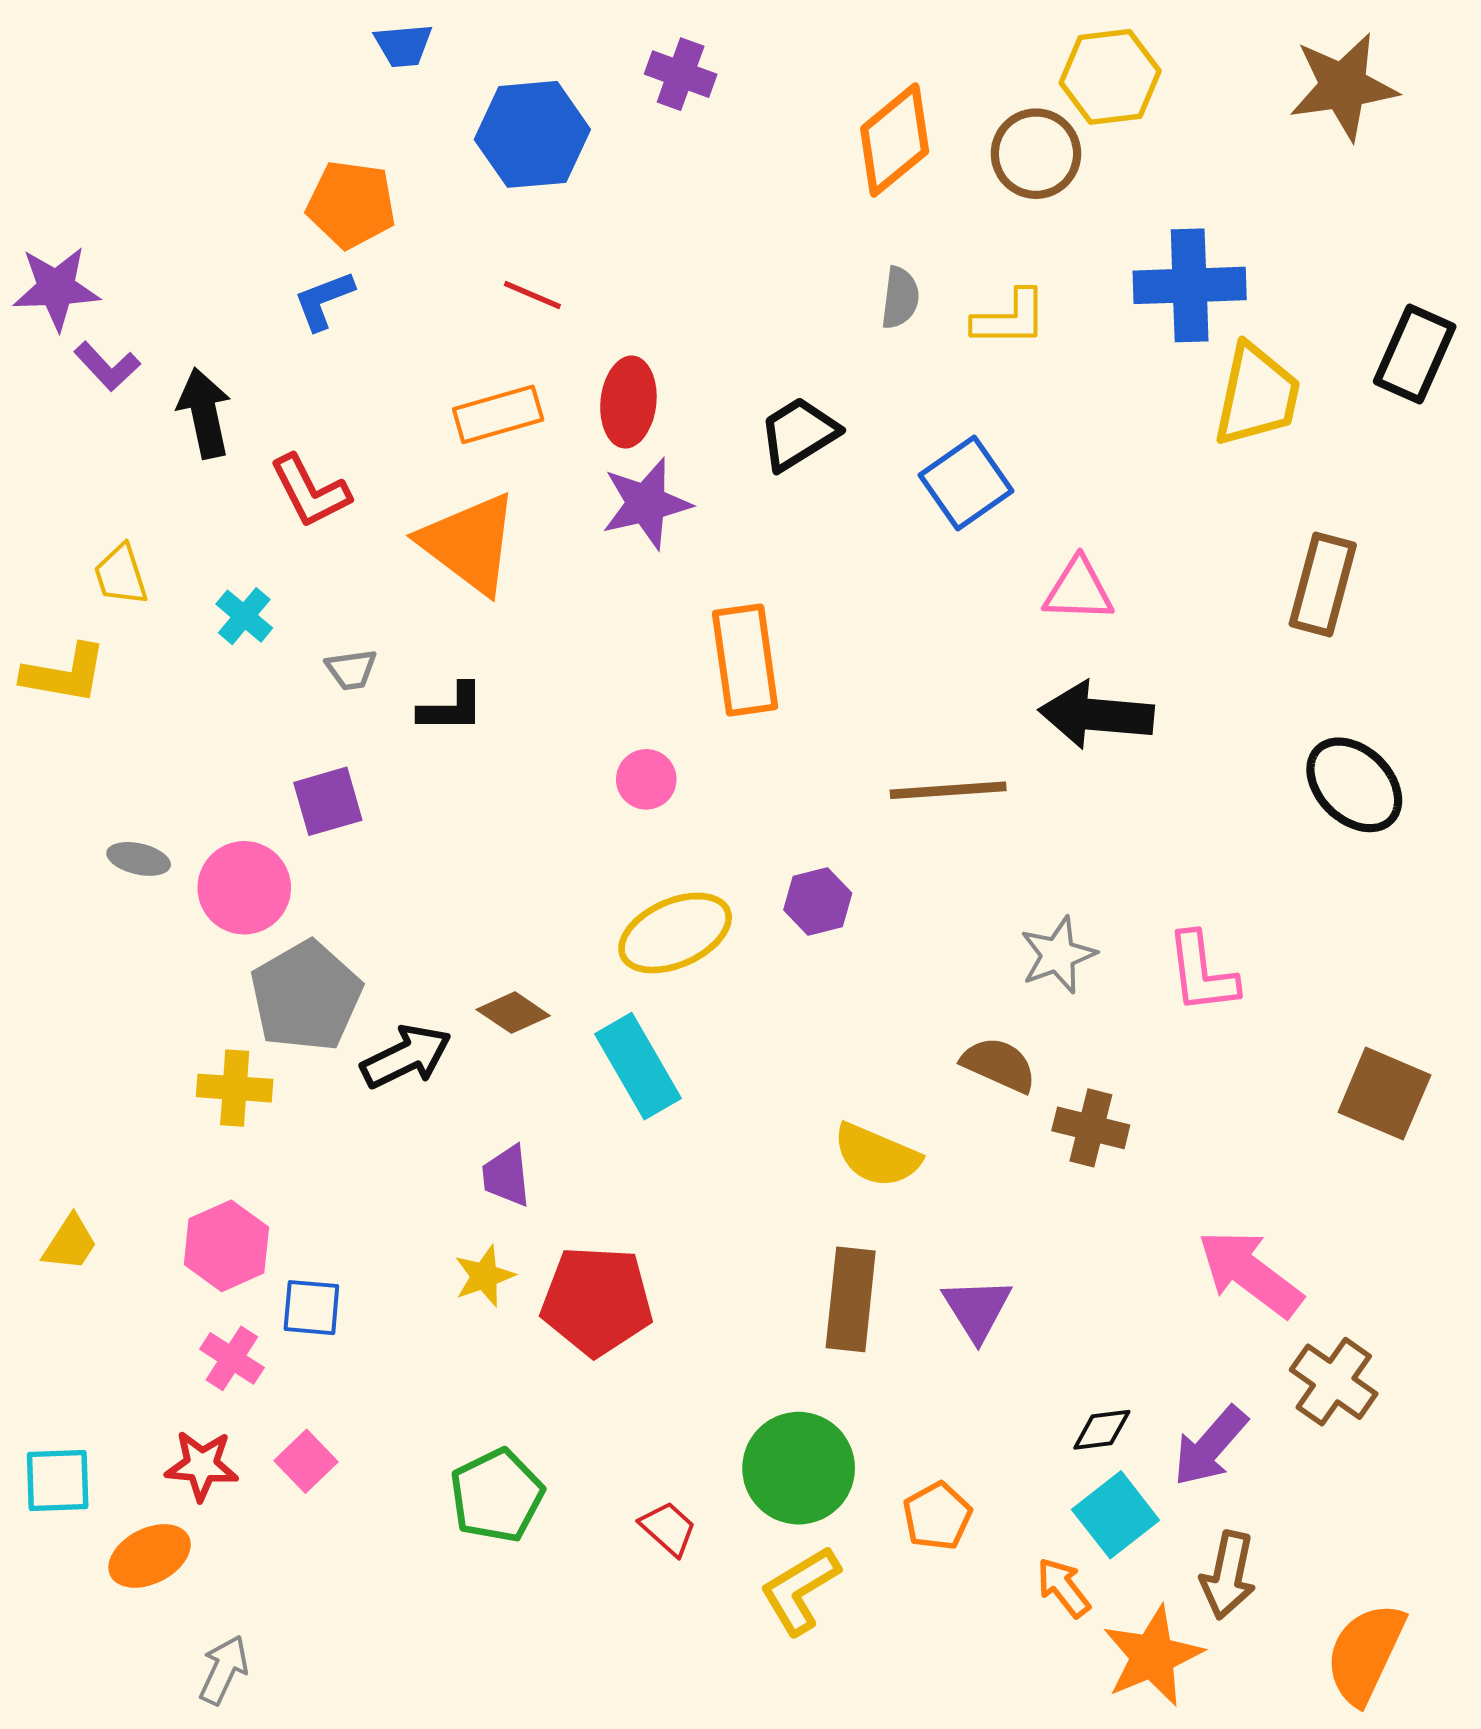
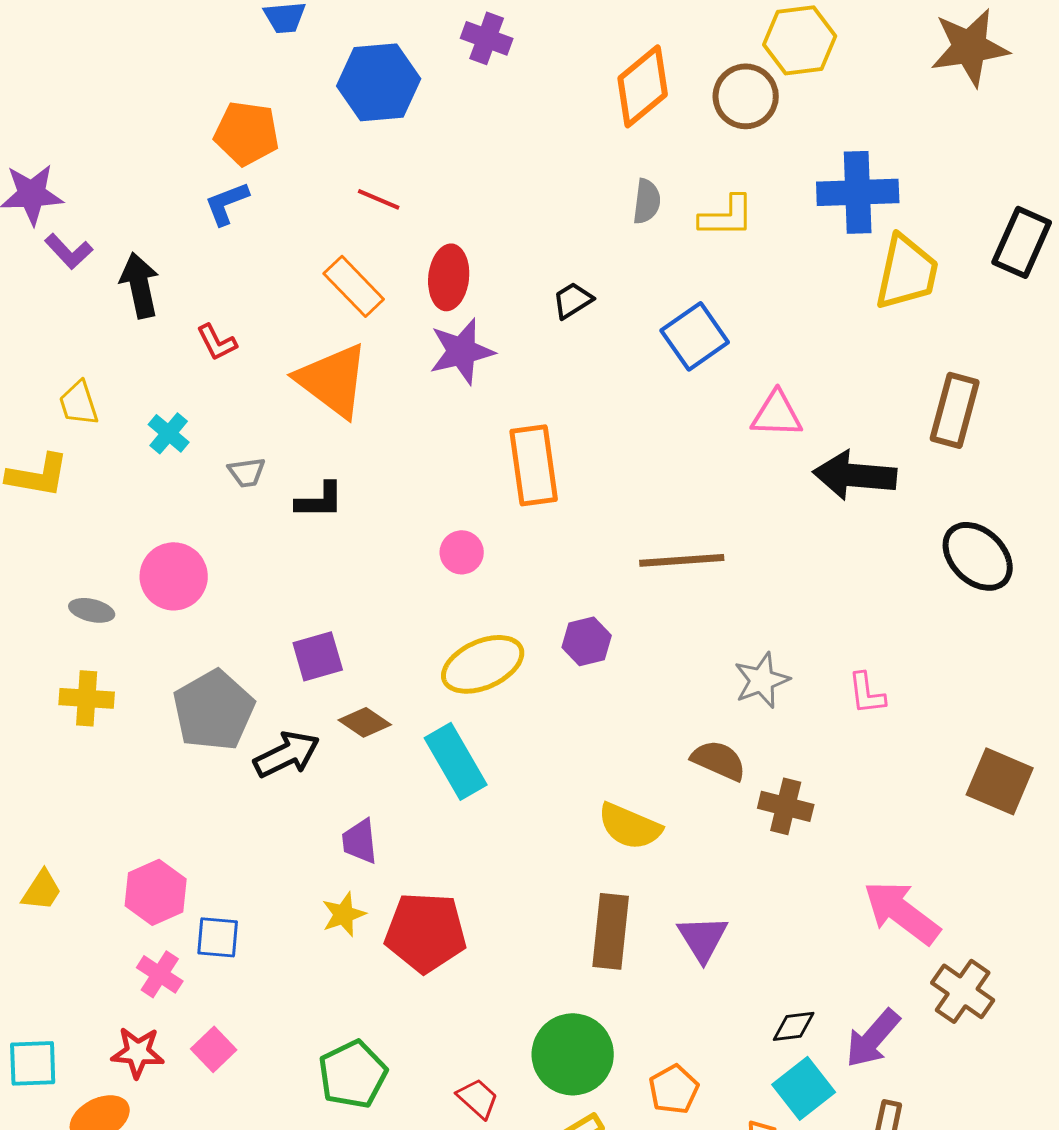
orange rectangle: (498, 414) -> (354, 286), turned 62
black trapezoid: (799, 434) -> (573, 300), size x0.7
red L-shape: (310, 491) -> (217, 342), size x0.7
black arrow: (1096, 715) -> (855, 475), moved
purple square: (328, 801) -> (318, 656), moved
pink circle: (244, 888) -> (174, 576), moved
pink L-shape: (1202, 973) -> (867, 693), size x0.7
yellow cross: (235, 1088) -> (87, 698), moved

